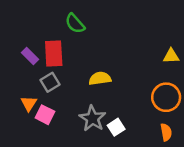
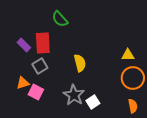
yellow triangle: (171, 56) -> (128, 55), moved
yellow semicircle: (100, 78) -> (80, 63), turned 84
orange triangle: (29, 103) -> (23, 83), turned 40

